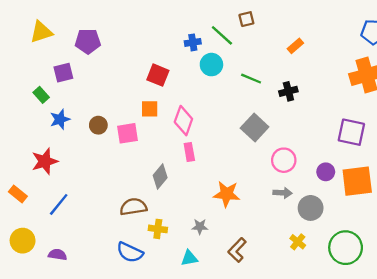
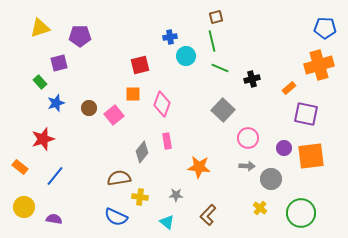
green line: (222, 35) -> (212, 41), moved, turned 35
orange rectangle: (295, 46) -> (289, 88), moved
red square: (158, 75) -> (140, 65), turned -36
pink square: (127, 133) -> (114, 115), turned -30
pink rectangle: (189, 152) -> (167, 141), moved
cyan triangle: (189, 258) -> (167, 222), turned 49

